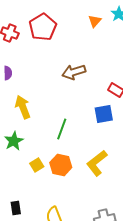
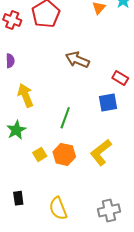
brown arrow: (74, 72) -> (77, 60), turned 40

